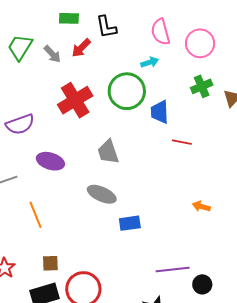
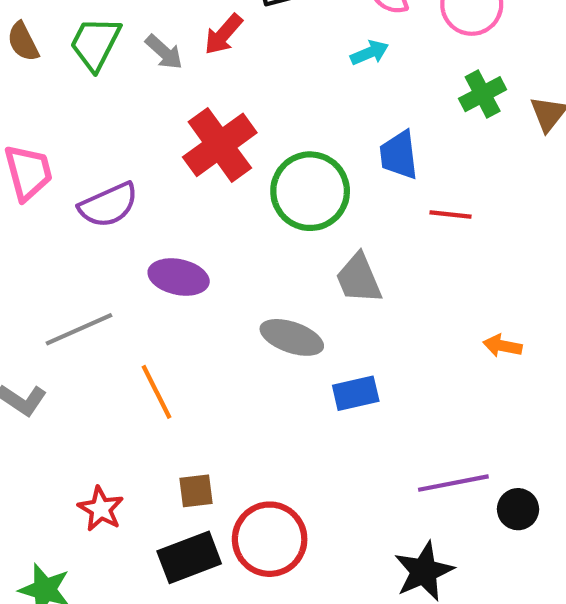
green circle: (127, 91) -> (310, 191), moved
gray trapezoid: (108, 152) -> (359, 278), moved

